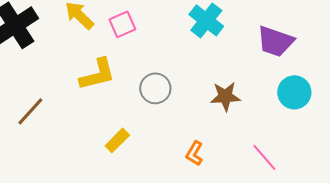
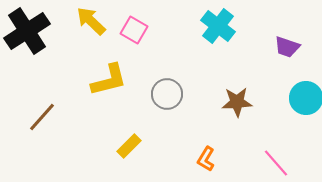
pink square: (122, 24) -> (134, 30), turned -36
purple trapezoid: (275, 41) -> (287, 47), size x0.7

